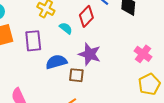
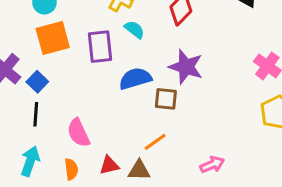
cyan semicircle: (66, 28) -> (134, 29), moved

